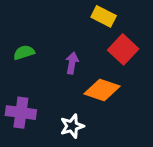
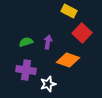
green semicircle: (24, 52) -> (26, 42), moved
purple cross: (21, 113) -> (26, 70), moved

